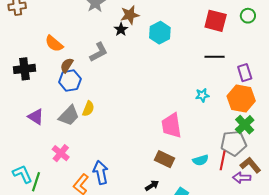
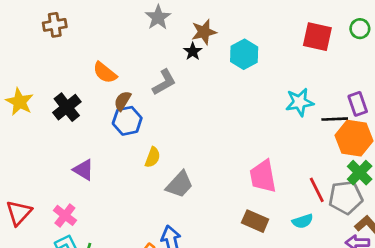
black line: (215, 57) -> (335, 119), moved
black cross: (25, 69) -> (67, 107), turned -30
cyan star: (202, 95) -> (300, 102), moved, size x1.5
gray trapezoid: (69, 116) -> (180, 184), moved
pink cross: (61, 153) -> (65, 215), moved
red line: (223, 160) -> (317, 190), moved, turned -36

